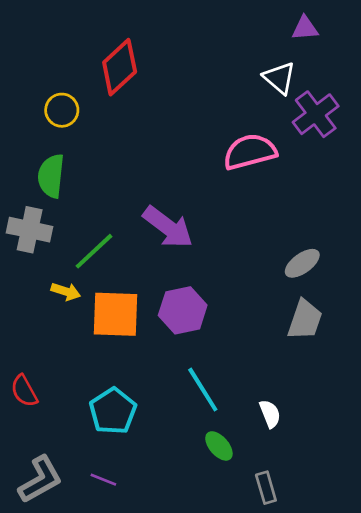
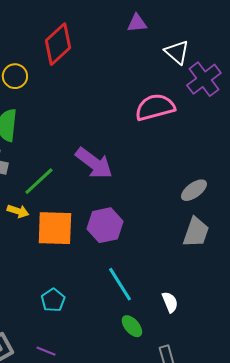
purple triangle: (305, 28) -> (137, 23), moved
cyan pentagon: (113, 411) -> (53, 300), size x0.7

